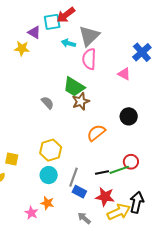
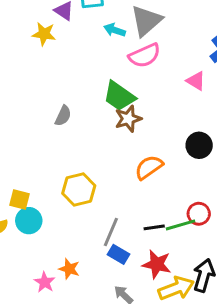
pink semicircle: (89, 59) -> (145, 55), turned -120
gray semicircle: (48, 103) -> (63, 116), moved, turned 64
cyan circle: (49, 175) -> (29, 221), moved

